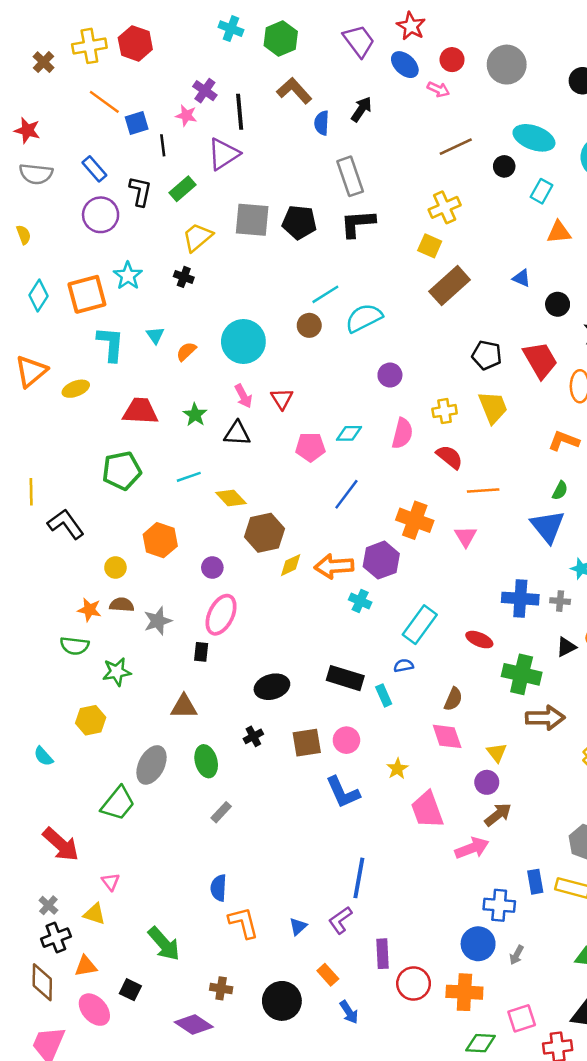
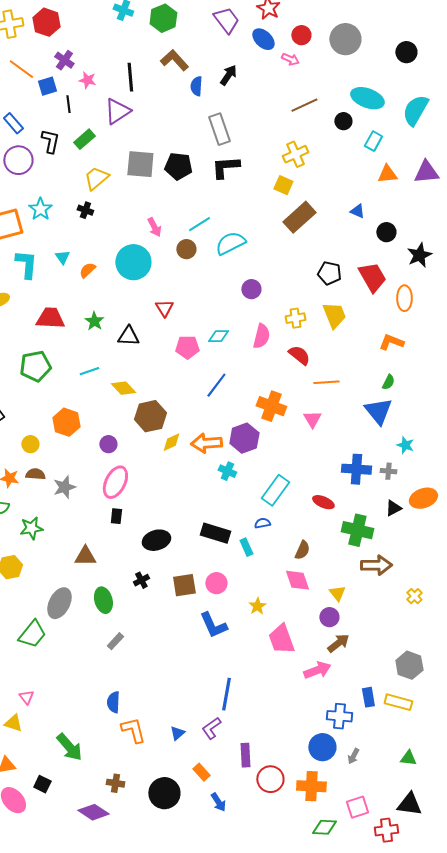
purple cross: (205, 91) -> (64, 60), moved
pink arrow: (243, 396) -> (154, 227), moved
black rectangle: (201, 652) -> (116, 516), moved

